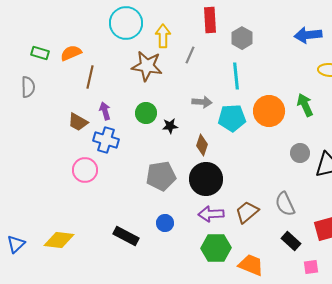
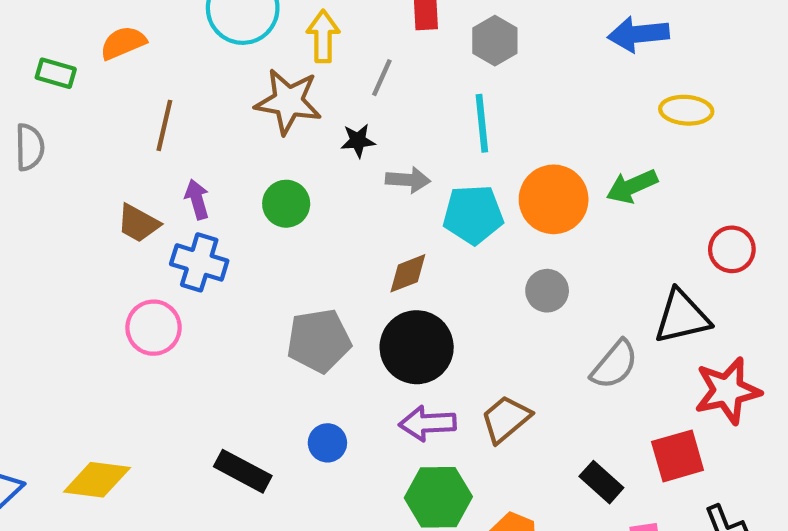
orange semicircle: (71, 53) -> (123, 43), moved
green arrow: (305, 105) -> (632, 186), turned -90
black star: (170, 126) -> (358, 141), moved
brown diamond: (202, 145) -> (408, 273), turned 50
gray circle: (300, 153) -> (547, 291), moved
gray semicircle: (285, 204) -> (614, 365), moved, turned -115

